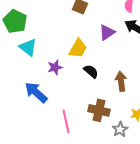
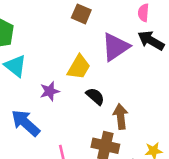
purple triangle: (107, 32) -> (116, 47), size x1.4
brown arrow: (121, 81) -> (121, 117), moved

